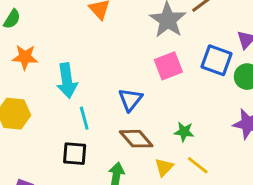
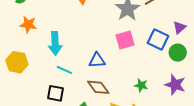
blue triangle: (130, 100) -> (97, 60), turned 42
cyan line: (84, 118) -> (64, 70), turned -56
green star: (184, 132) -> (141, 85), moved

